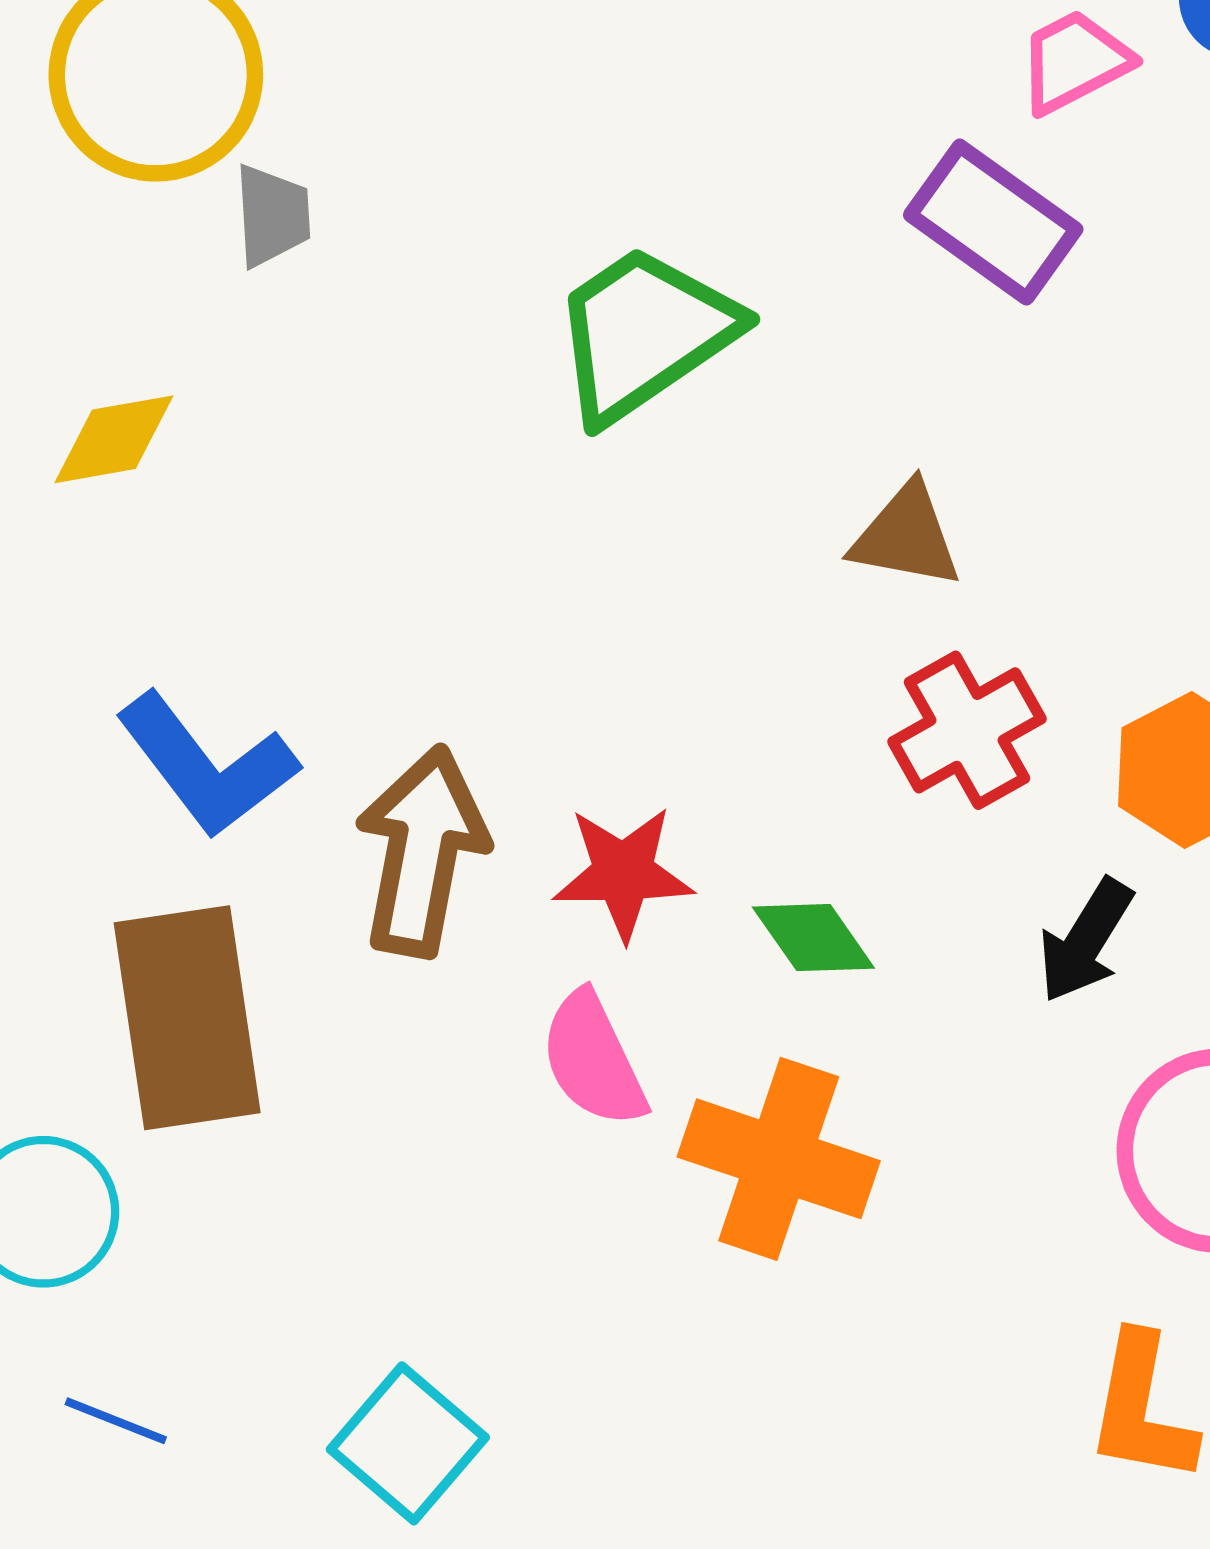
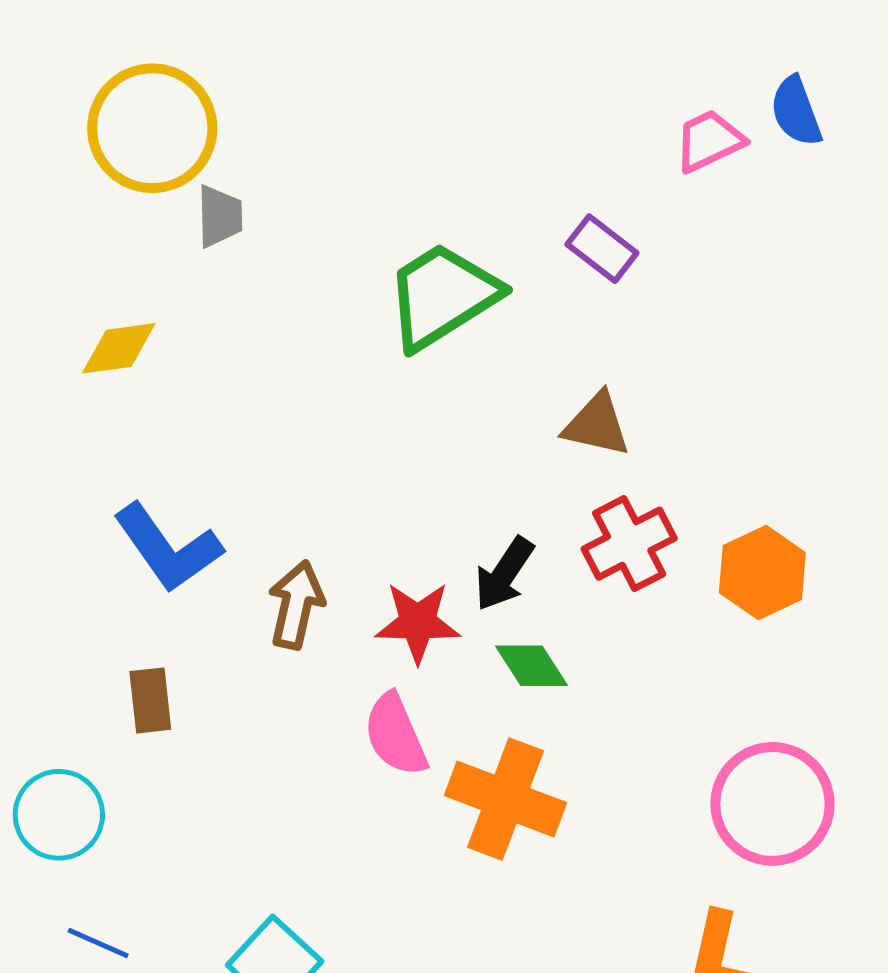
purple rectangle: (993, 222) -> (602, 249), moved, size x0.7
brown arrow: (422, 851) -> (296, 605), size x0.7
black arrow: (1086, 941) -> (504, 574), moved
brown rectangle: (187, 1018) -> (150, 700), size x0.5

